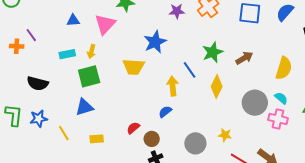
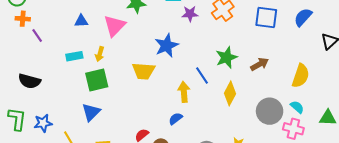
orange cross: (17, 46) -> (23, 19), moved
black semicircle: (38, 83) -> (29, 81), moved
blue triangle: (84, 107) -> (91, 112), turned -30

